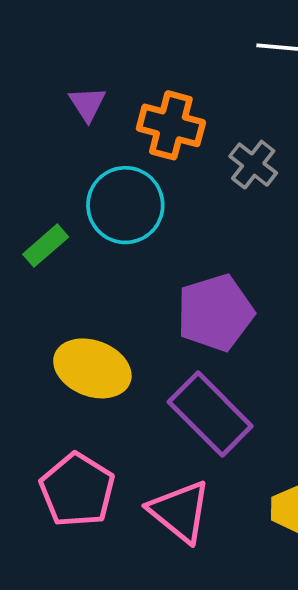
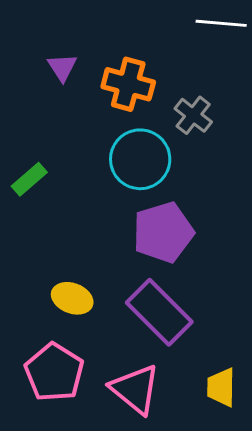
cyan circle: (125, 205) -> (140, 159), moved
yellow ellipse: (92, 368) -> (72, 298), moved, size x0.7

